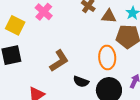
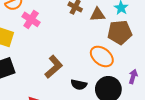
orange ellipse: (107, 57) -> (102, 56), turned -40

